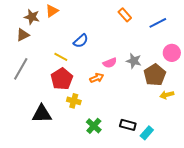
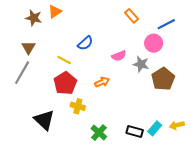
brown triangle: (23, 35) -> (28, 47), moved, turned -32
pink circle: (172, 53) -> (154, 43), moved
pink semicircle: (110, 63) -> (119, 56), moved
yellow arrow: (167, 95) -> (177, 125), moved
black triangle: (42, 114) -> (44, 120), turned 45
cyan rectangle: (147, 133) -> (155, 128), moved

